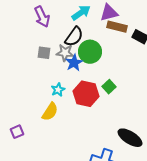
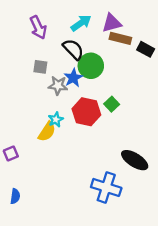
black semicircle: (74, 37) -> (73, 49), turned -80
gray star: (65, 53) -> (58, 86), moved
cyan star: (58, 90) -> (56, 120), moved

